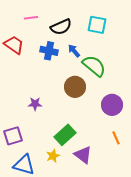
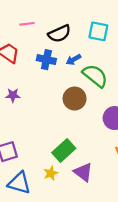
blue arrow: (74, 51) -> (73, 60), turned -80
purple star: (35, 104) -> (13, 95), moved

